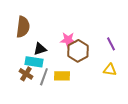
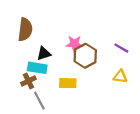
purple line: (111, 44) -> (121, 48), turned -32
brown cross: (26, 74) -> (28, 81), turned 32
gray line: (44, 77) -> (39, 101), moved, turned -48

